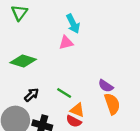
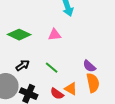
pink triangle: (66, 43) -> (55, 35), moved
orange triangle: (77, 110) -> (71, 89), moved

